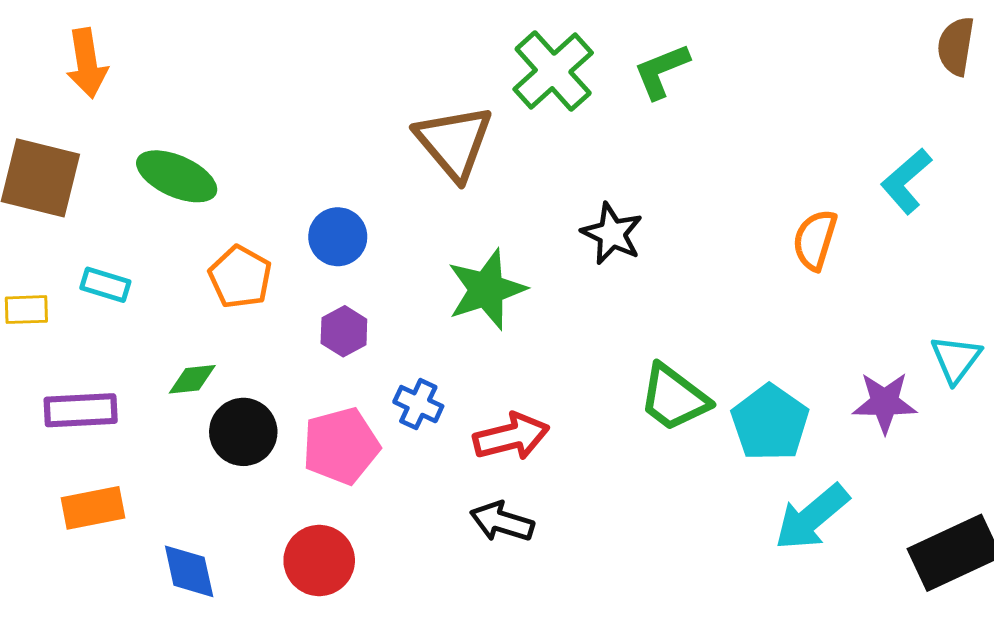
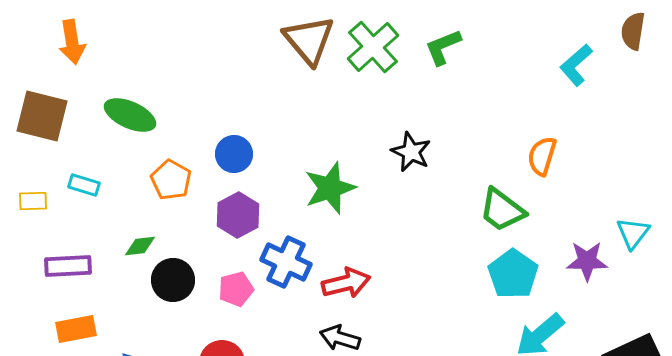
brown triangle: (454, 142) -> (309, 40), moved
cyan L-shape: (906, 181) -> (576, 65), moved
purple hexagon: (344, 331) -> (238, 215), size x1.4
green trapezoid: (674, 398) -> (502, 210), moved
blue cross: (418, 404) -> (286, 262), size x1.6
pink pentagon: (341, 446) -> (236, 289), size x0.7

